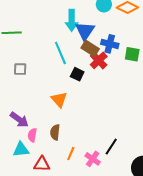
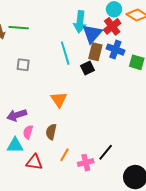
brown rectangle: (90, 48) -> (95, 52), turned 66
red cross: (99, 60) -> (112, 26), moved
black square: (77, 74) -> (88, 68), moved, turned 32
purple arrow: (19, 120) -> (17, 115), turned 120
pink cross: (93, 159) -> (86, 163), turned 35

